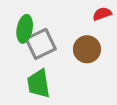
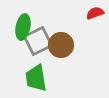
brown circle: (87, 49) -> (61, 45), moved

